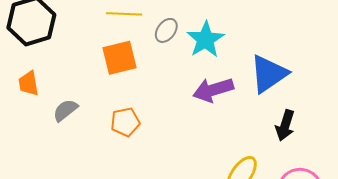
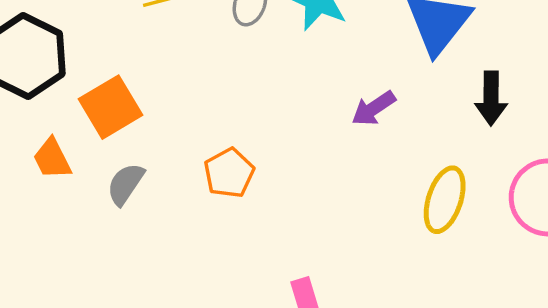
orange square: (119, 58) -> (111, 107), moved
purple arrow: (213, 90) -> (373, 108), moved, size x0.7

